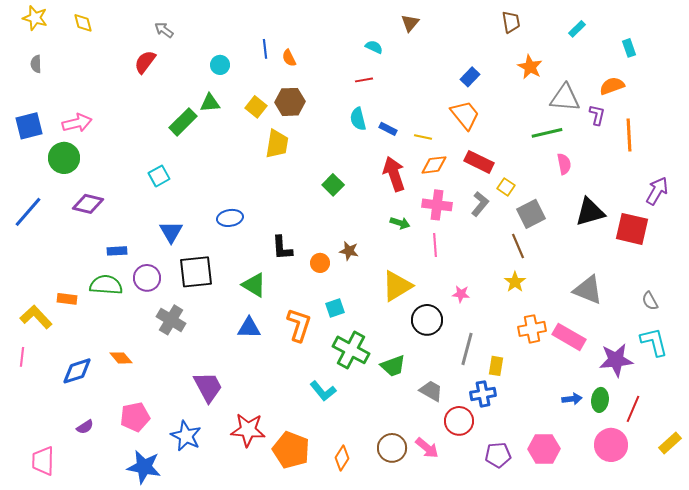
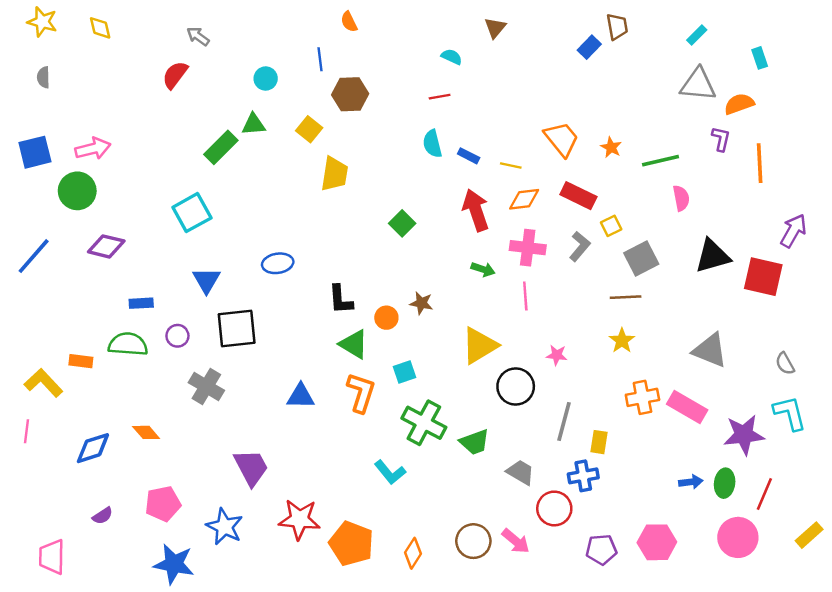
orange semicircle: (289, 58) -> (349, 22), moved
orange star: (530, 67) -> (611, 147), moved, size x0.7
blue rectangle: (470, 77) -> (589, 47), moved
gray triangle: (565, 98) -> (698, 85), moved
brown hexagon: (290, 102) -> (350, 94), moved
cyan square: (159, 176) -> (192, 213), size x1.5
yellow square: (506, 187) -> (611, 226), turned 30
brown line: (518, 246) -> (626, 297), turned -70
purple circle: (147, 278) -> (177, 336), size x0.7
green triangle: (254, 285) -> (354, 344), moved

